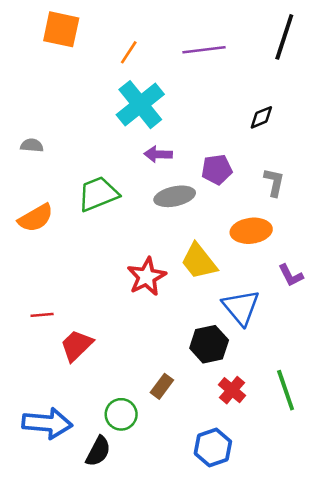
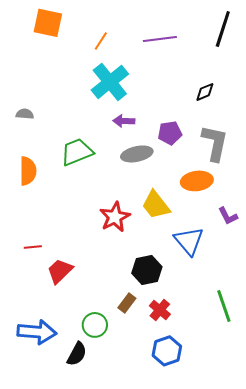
gray L-shape: (274, 182) -> (215, 143), size x1.6
orange semicircle: (36, 218) -> (28, 171), turned -60
black hexagon: (209, 344) -> (147, 270), moved
red cross: (232, 390) -> (160, 310), moved

